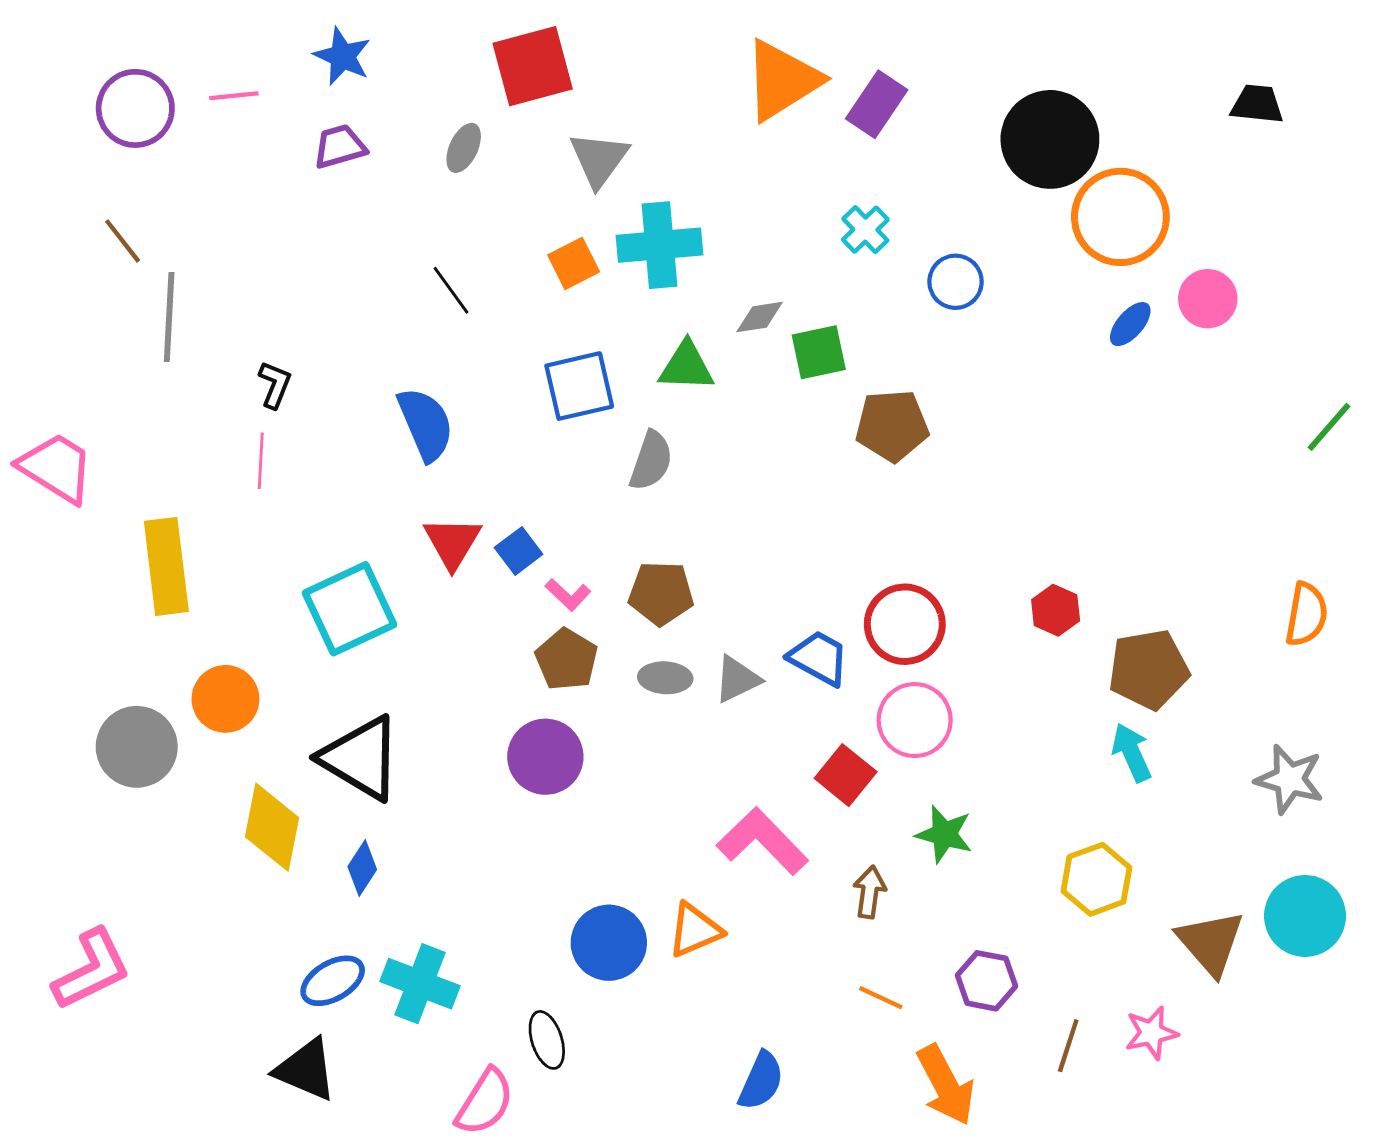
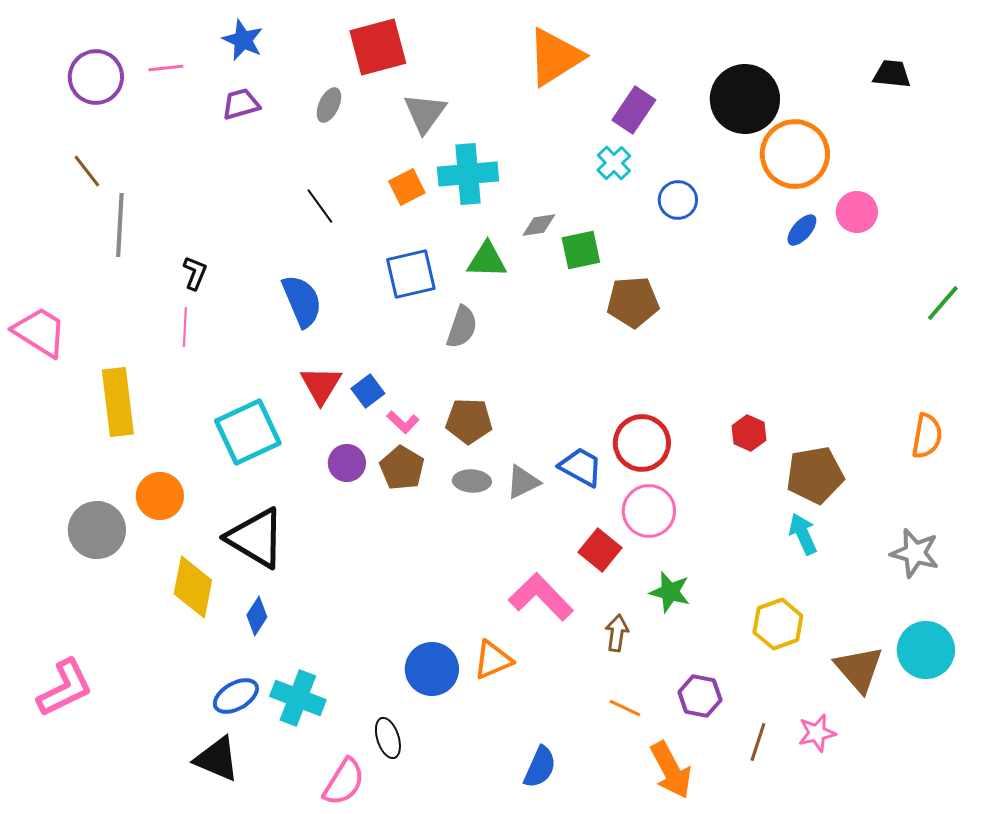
purple rectangle: (877, 104) -> (634, 110), moved
purple circle: (545, 757) -> (347, 463), moved, size x0.7

